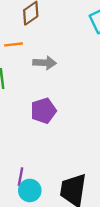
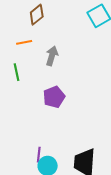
gray arrow: (45, 63) -> (52, 56), turned -72

